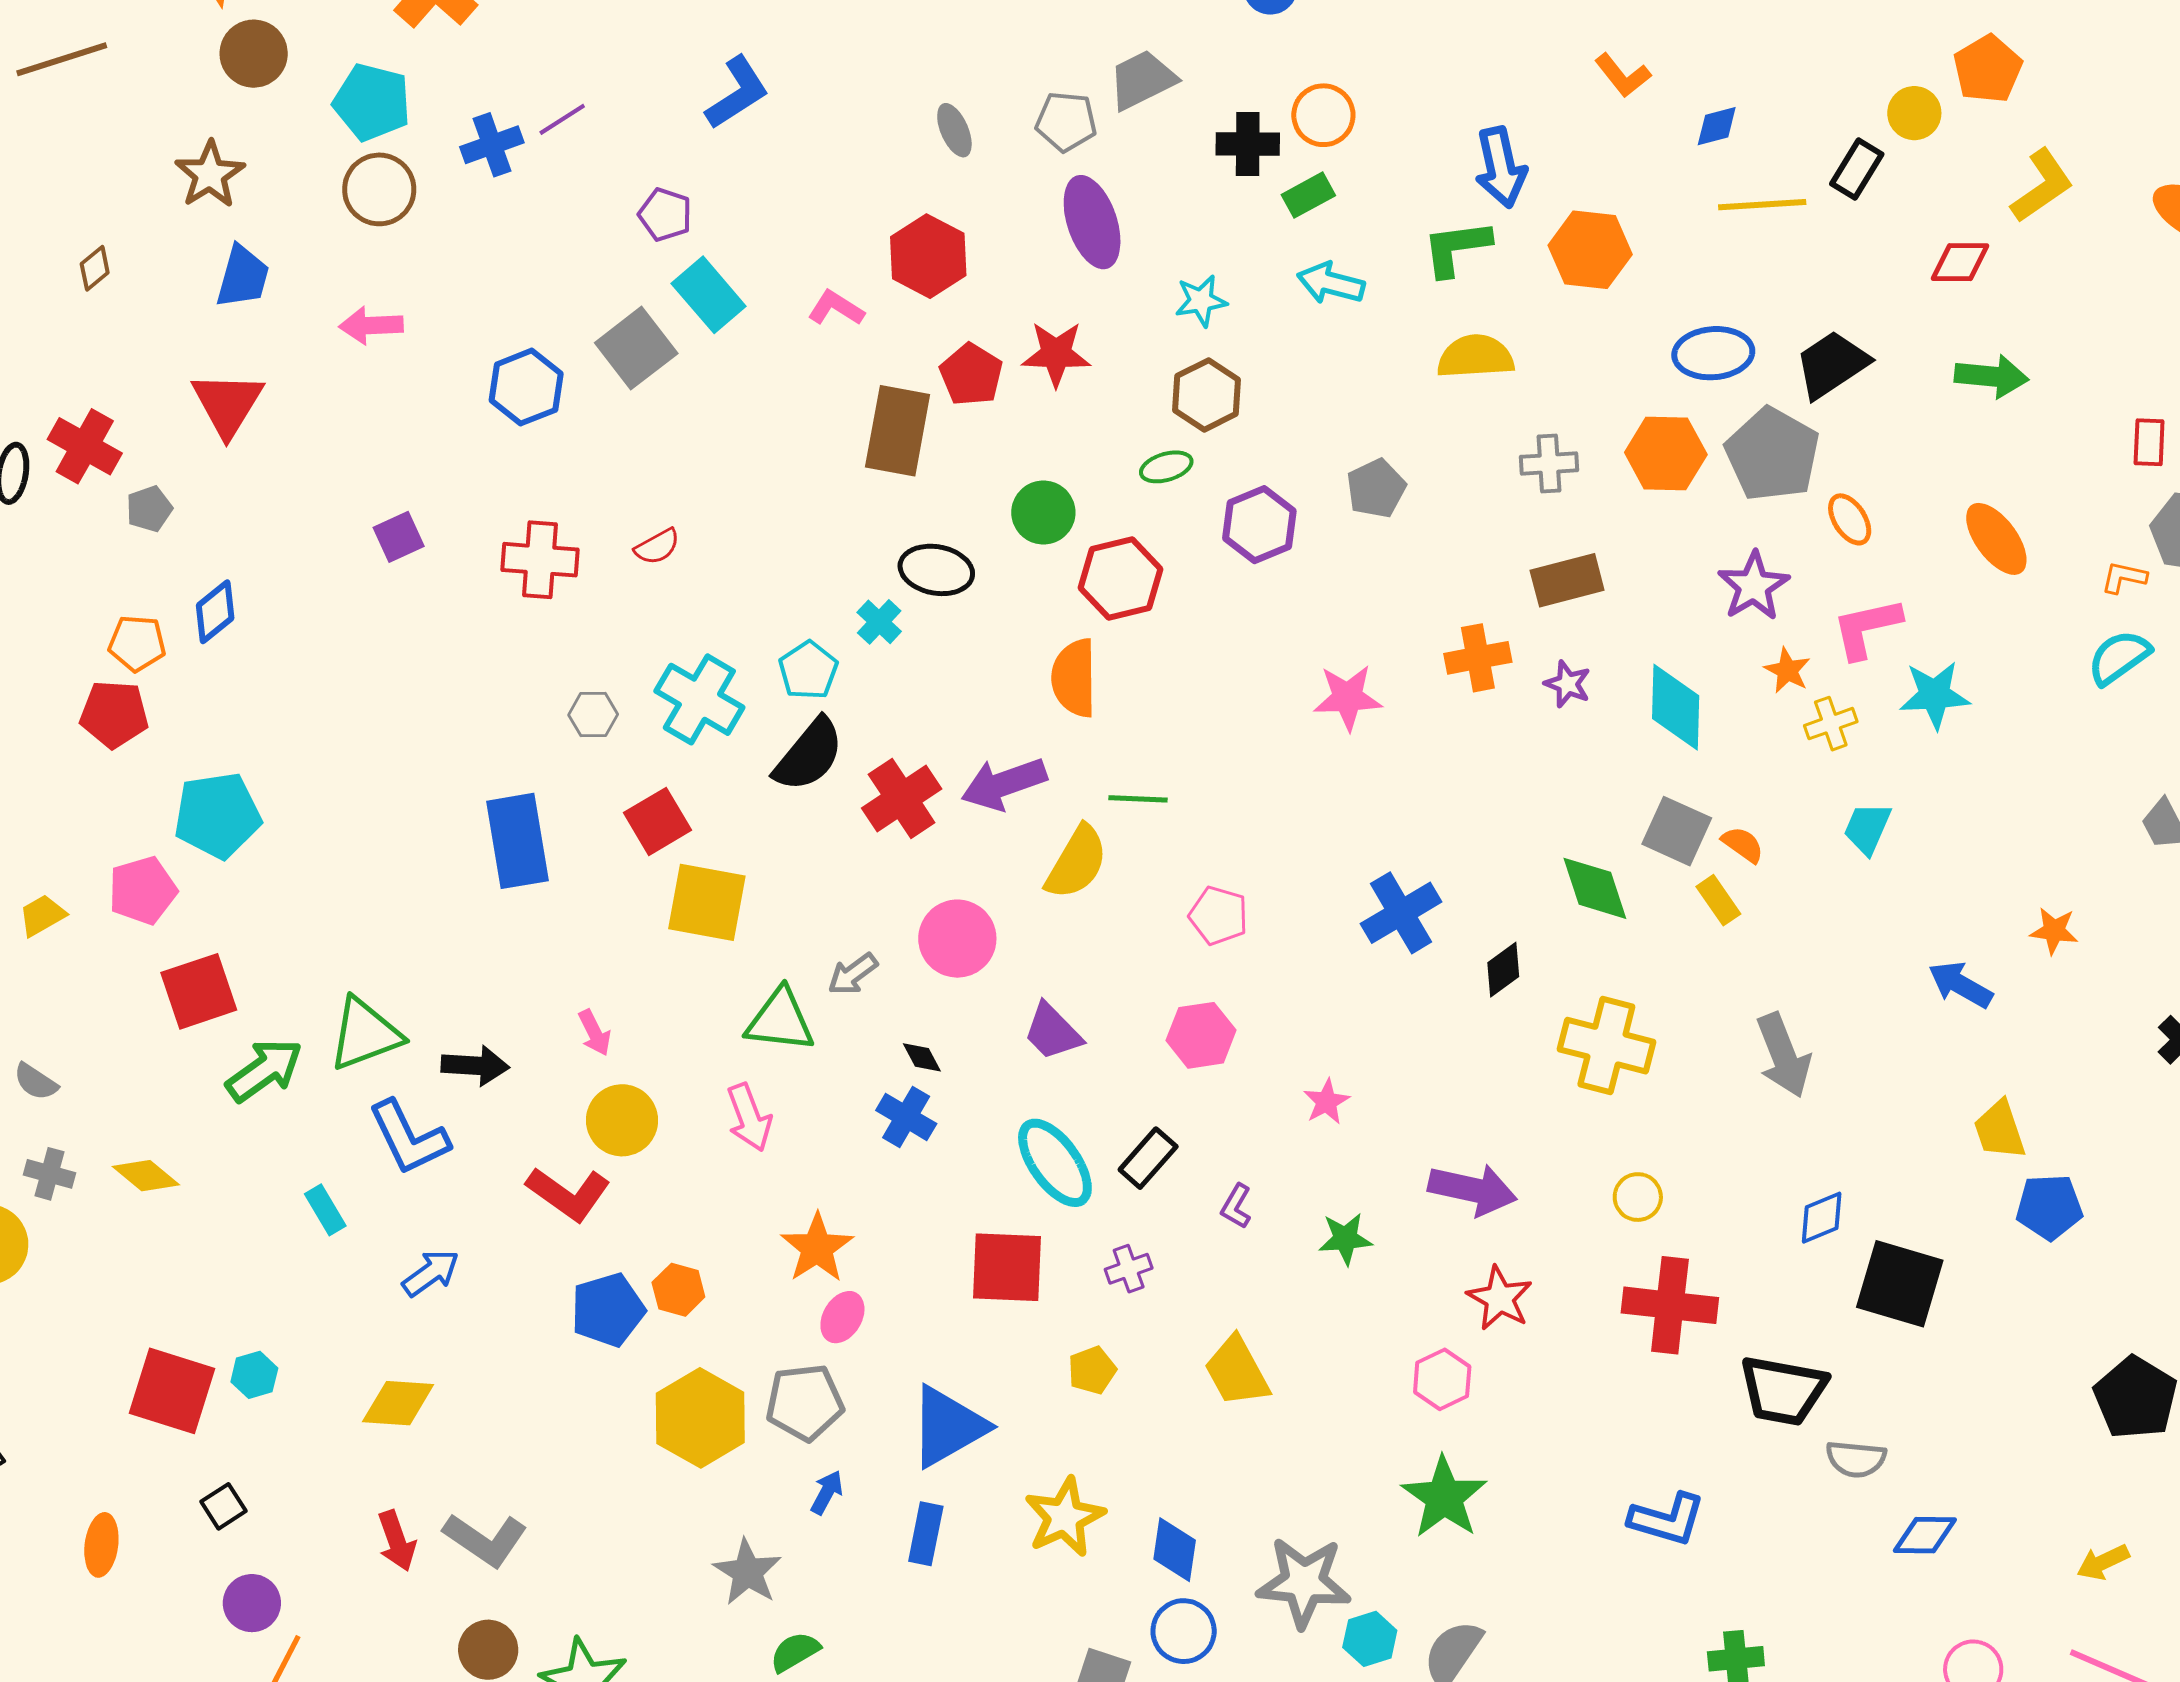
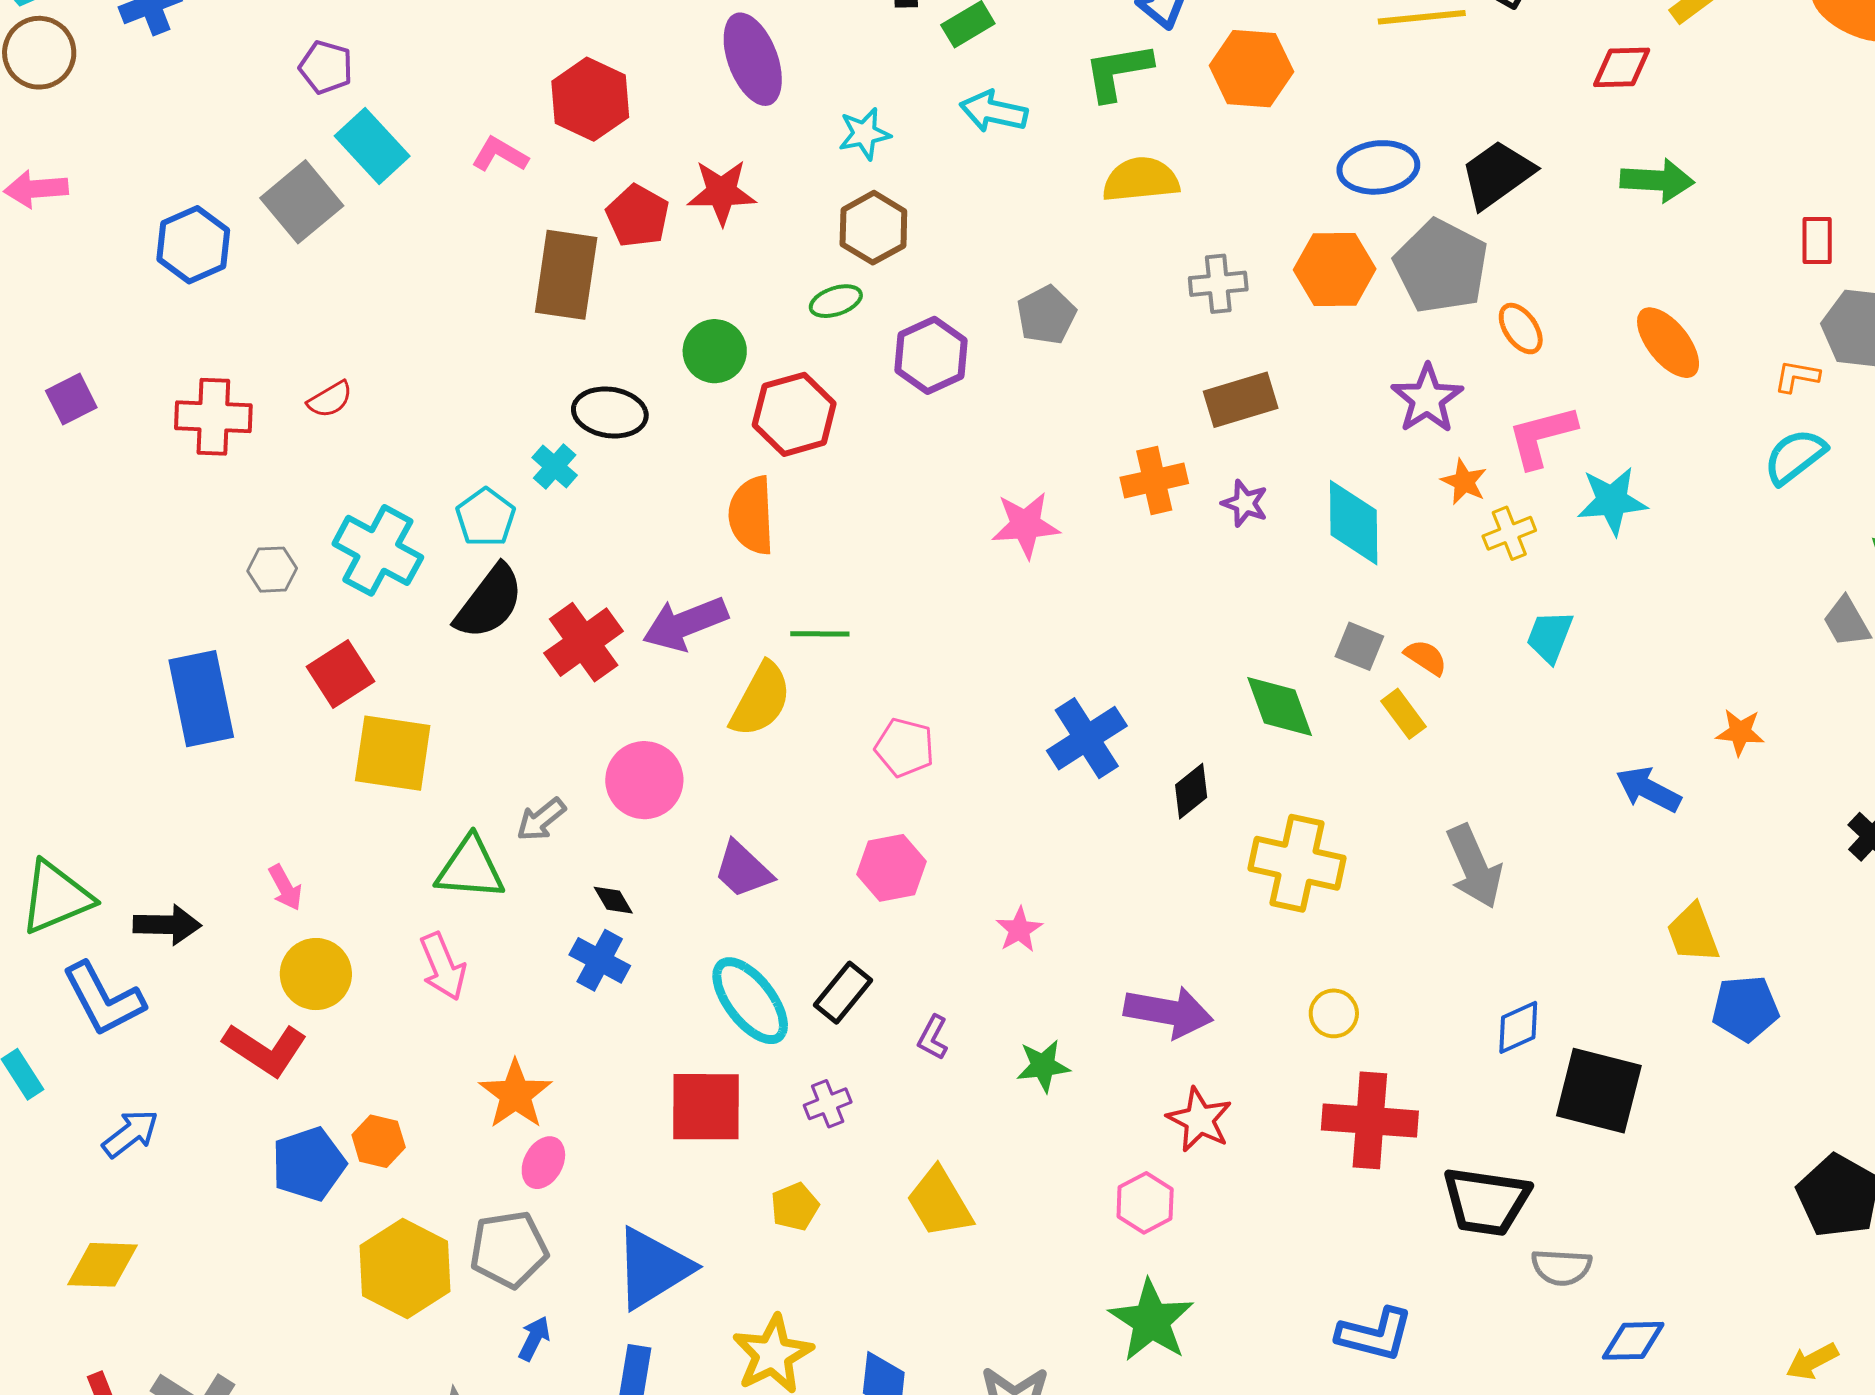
gray square: (1677, 831) -> (1359, 646), size x0.7

